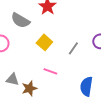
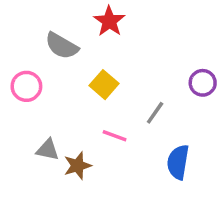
gray line: (73, 48) -> (155, 113), moved

